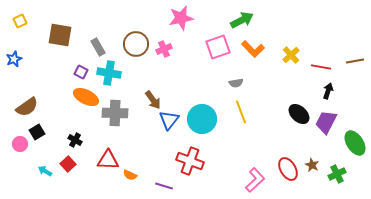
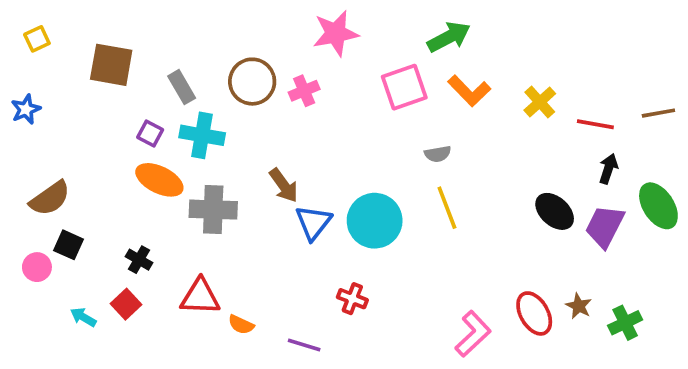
black square: (37, 132) -> (68, 245), turned -35
green ellipse: (355, 143) -> (658, 206), moved
red cross: (190, 161) -> (352, 299), size x0.6

